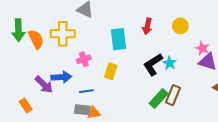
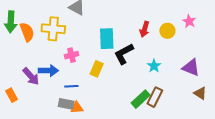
red arrow: (147, 26) -> (145, 29), moved
pink star: (202, 48) -> (189, 21), moved
black L-shape: (153, 64) -> (124, 54), moved

